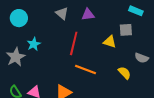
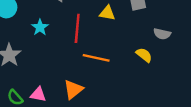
yellow triangle: (110, 42) -> (107, 13), moved
cyan star: (34, 44) -> (40, 27), moved

